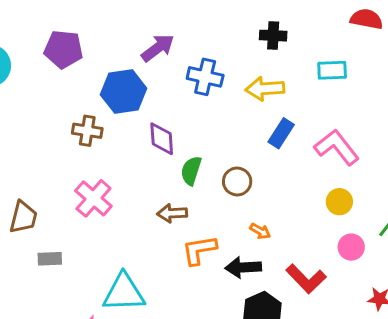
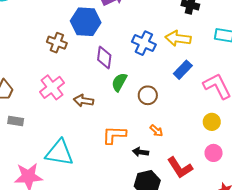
blue cross: (205, 77) -> (144, 43), moved
brown arrow: (172, 213) -> (83, 101), moved
black arrow: (243, 267) -> (140, 152), size x0.7

